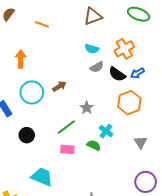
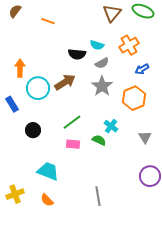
brown triangle: (93, 16) -> (112, 13), moved, turned -30
orange arrow: (21, 59) -> (20, 68), moved
black semicircle: (117, 74) -> (77, 54), moved, turned -30
brown arrow: (59, 86) -> (65, 82), size x1.5
gray star: (87, 108) -> (102, 86), moved, size x1.5

